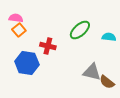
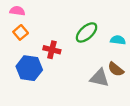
pink semicircle: (16, 18) -> (17, 11), moved
brown semicircle: (107, 82) -> (116, 69), moved

